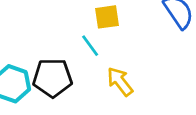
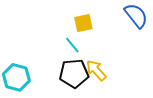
black pentagon: (52, 78) -> (74, 73), moved

